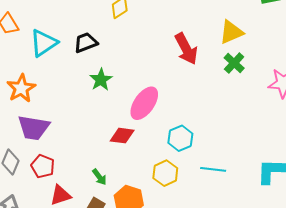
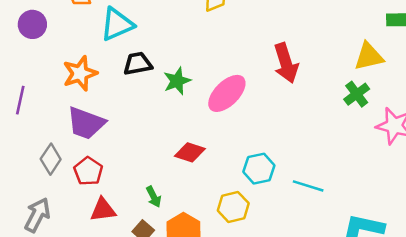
yellow triangle: (231, 32) -> (369, 56), moved
black trapezoid: (86, 43) -> (138, 64), moved
green cross: (234, 63) -> (357, 94), moved
pink ellipse: (144, 103) -> (227, 93), moved
cyan line: (213, 169) -> (308, 186), moved

